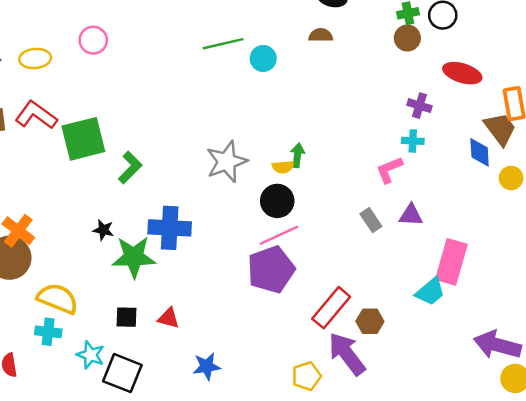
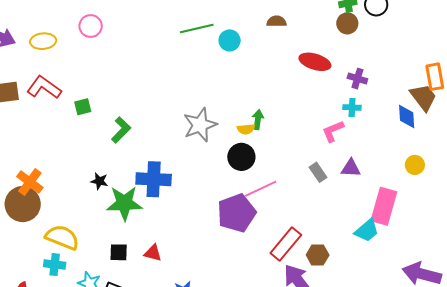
red ellipse: (462, 73) -> (315, 62), moved
green square: (83, 139) -> (83, 107), size x0.5
yellow circle: (511, 178) -> (415, 165), moved
pink line: (279, 235) -> (261, 189), moved

